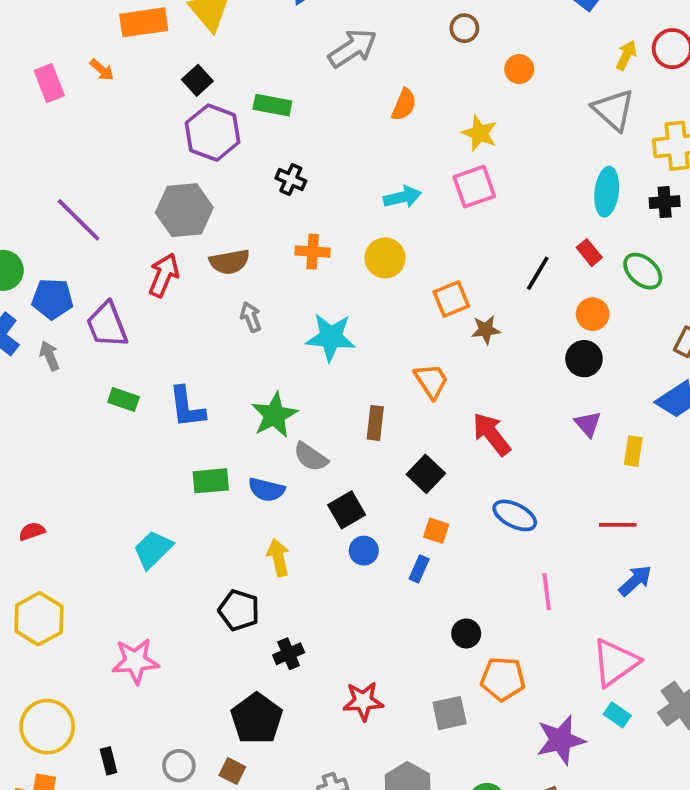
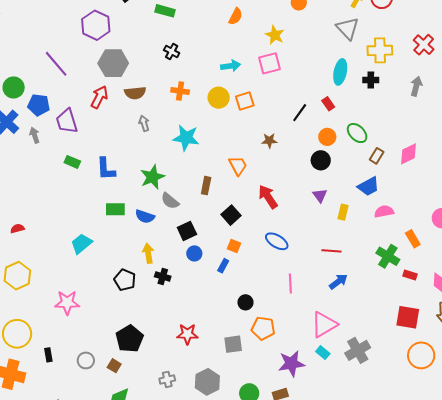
purple hexagon: (213, 133) -> (96, 25), moved
green ellipse: (643, 271) -> (357, 133), moved
orange square: (451, 299) -> (245, 101), moved
black cross: (289, 654) -> (163, 277), moved, turned 35

